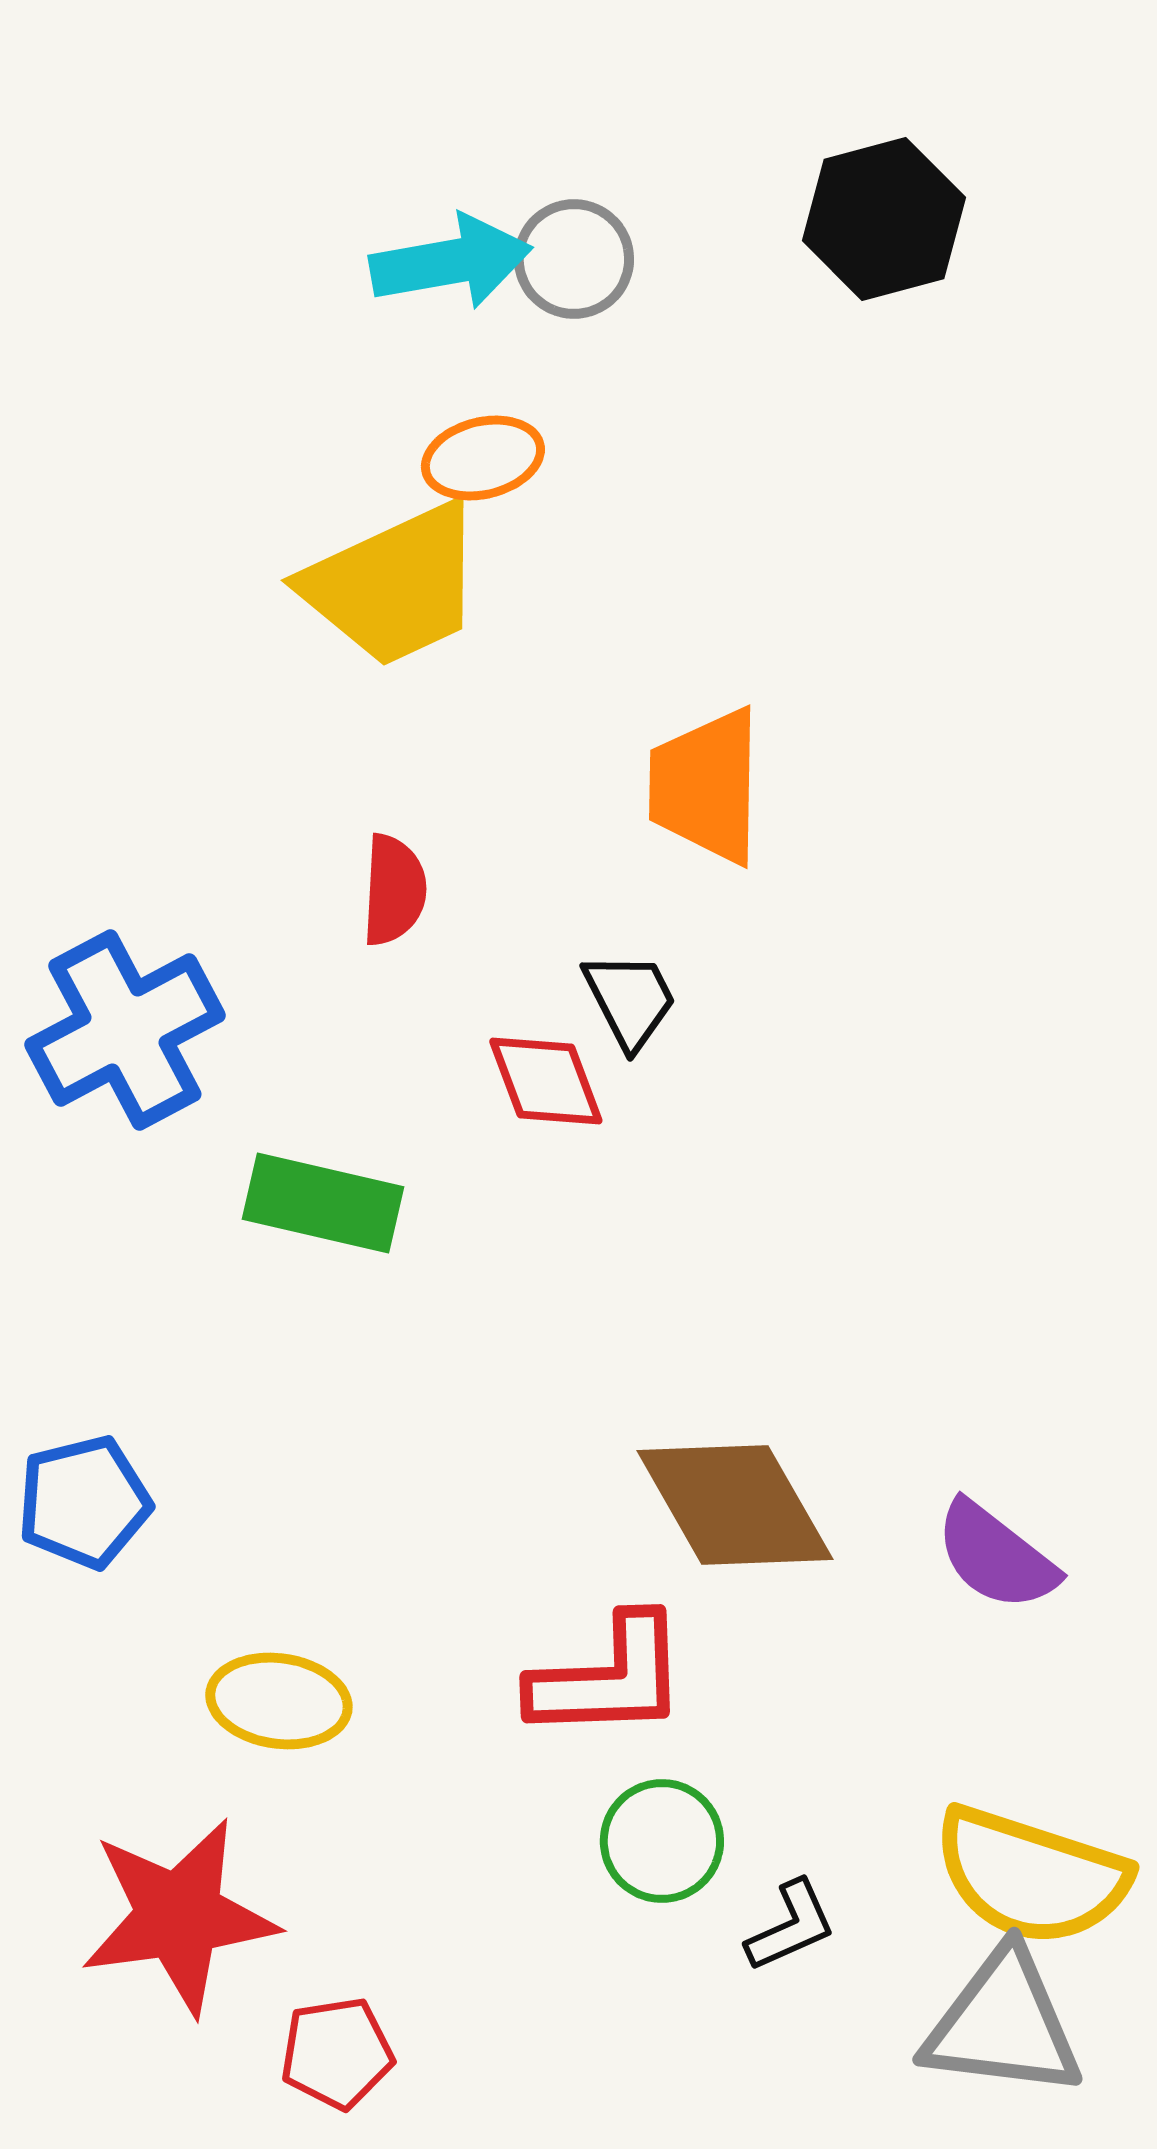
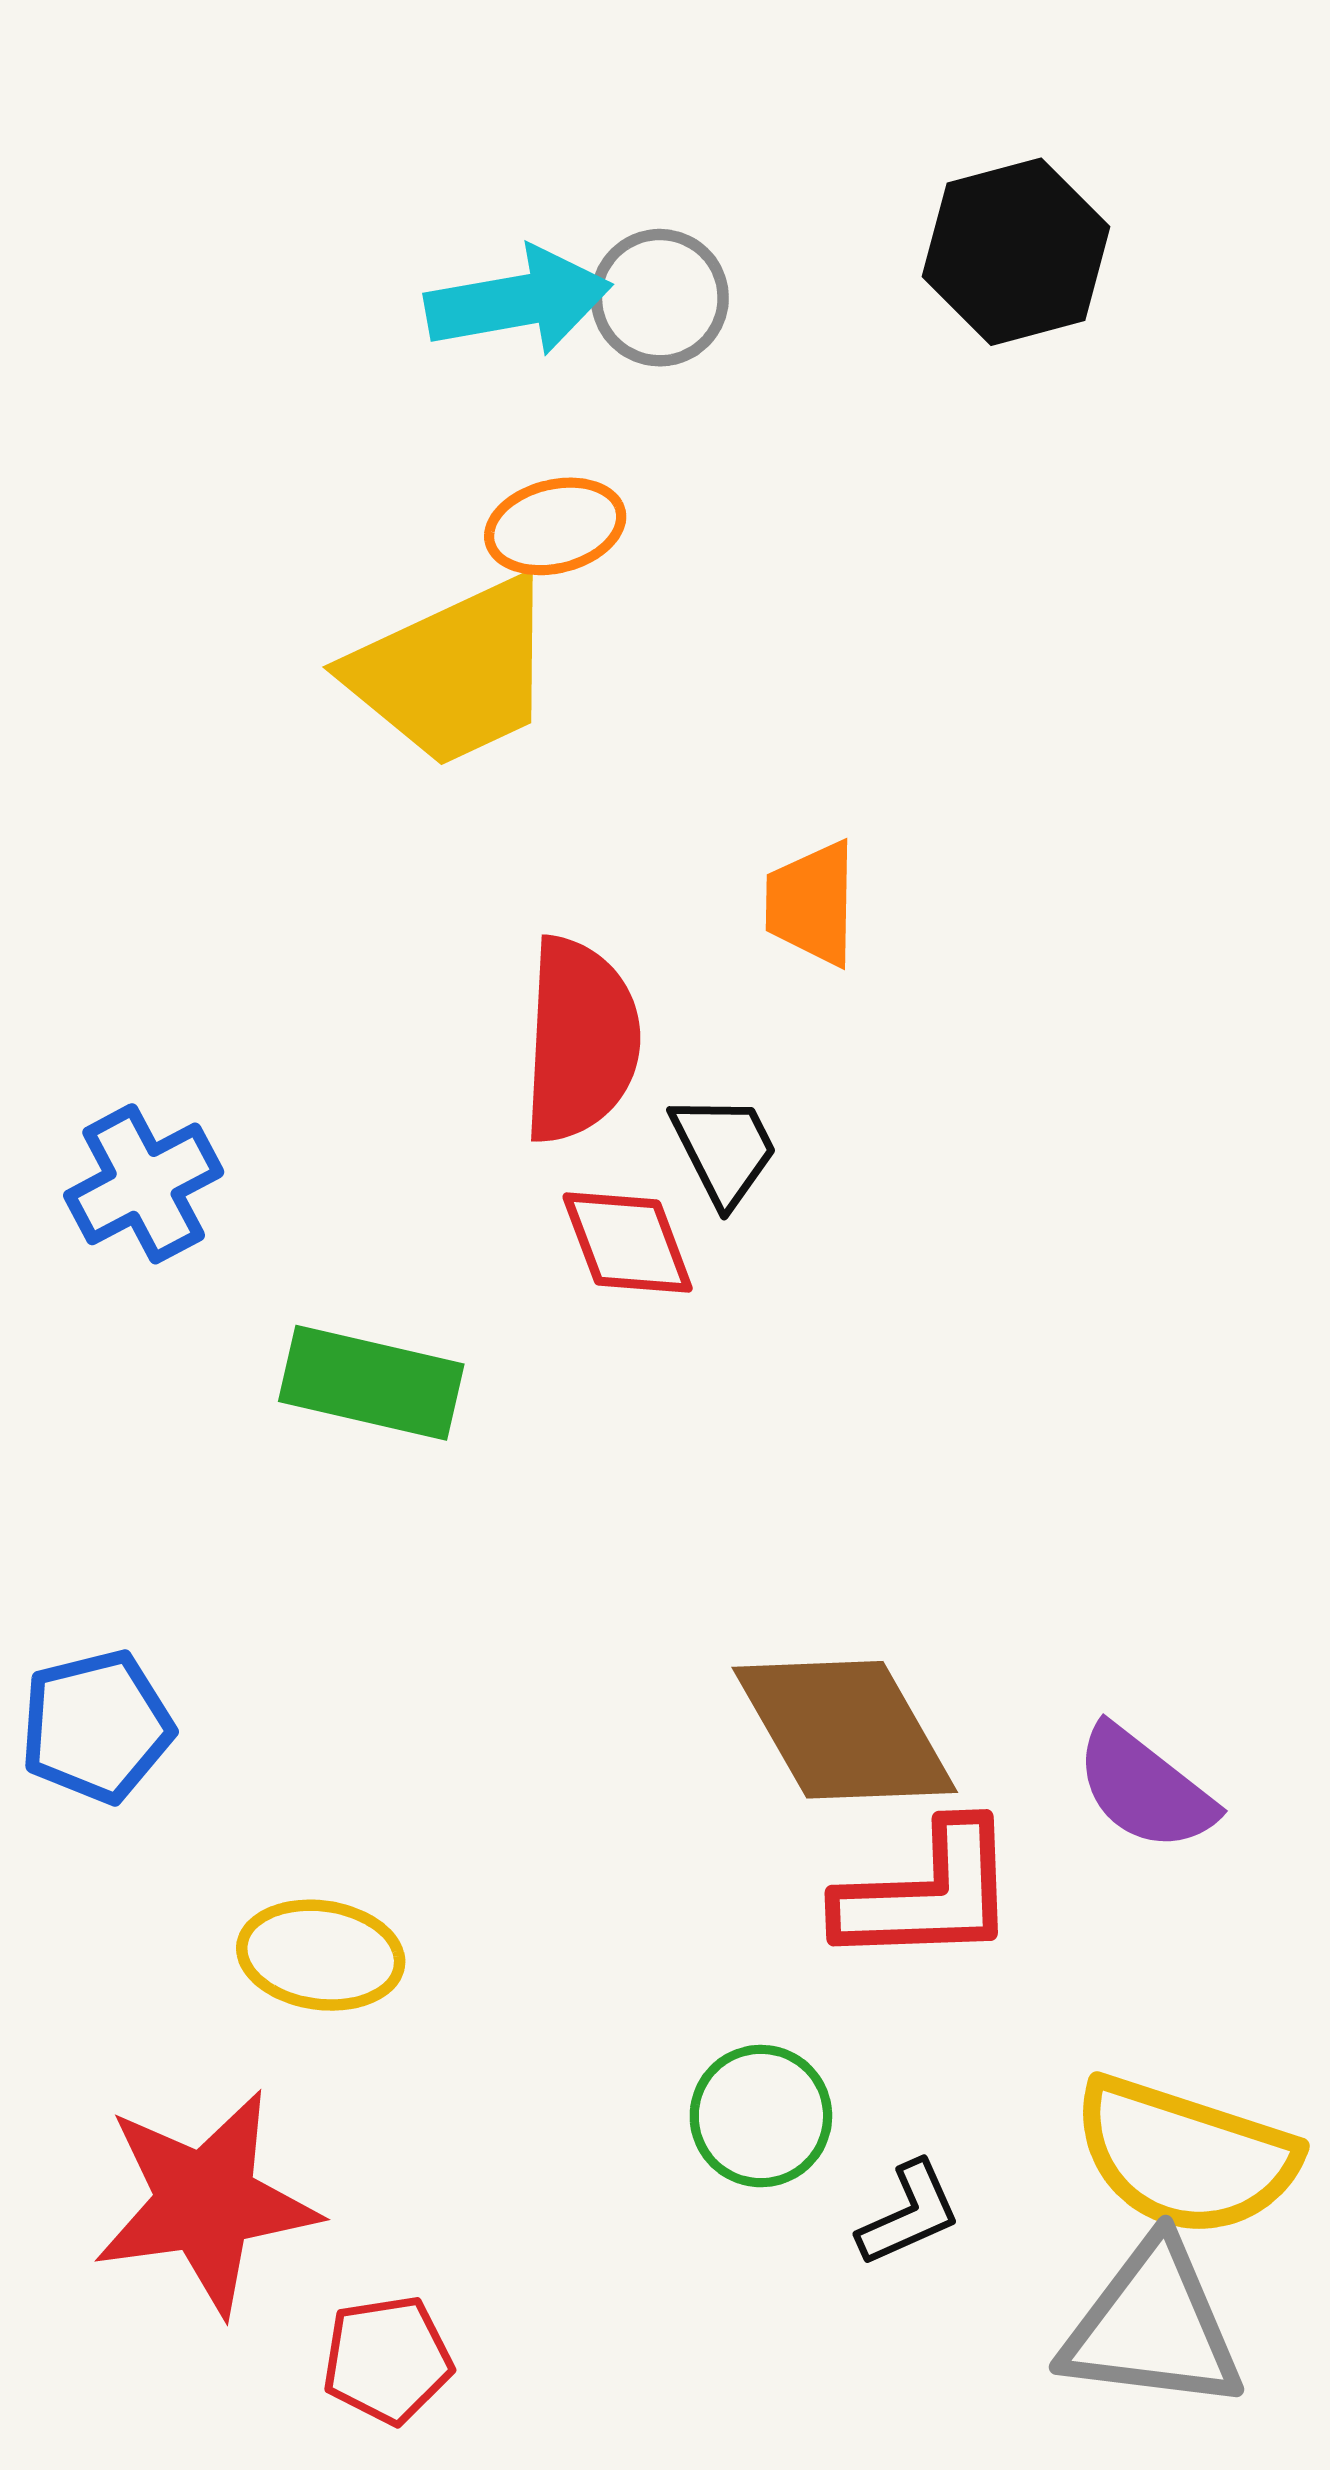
orange trapezoid: (706, 786) -> (811, 903), size x0.7
red semicircle: (394, 890) -> (580, 1040), moved, size x1.6
blue cross: (125, 1030) -> (144, 1184), size x0.7
red L-shape: (609, 1678) -> (928, 1894), moved

